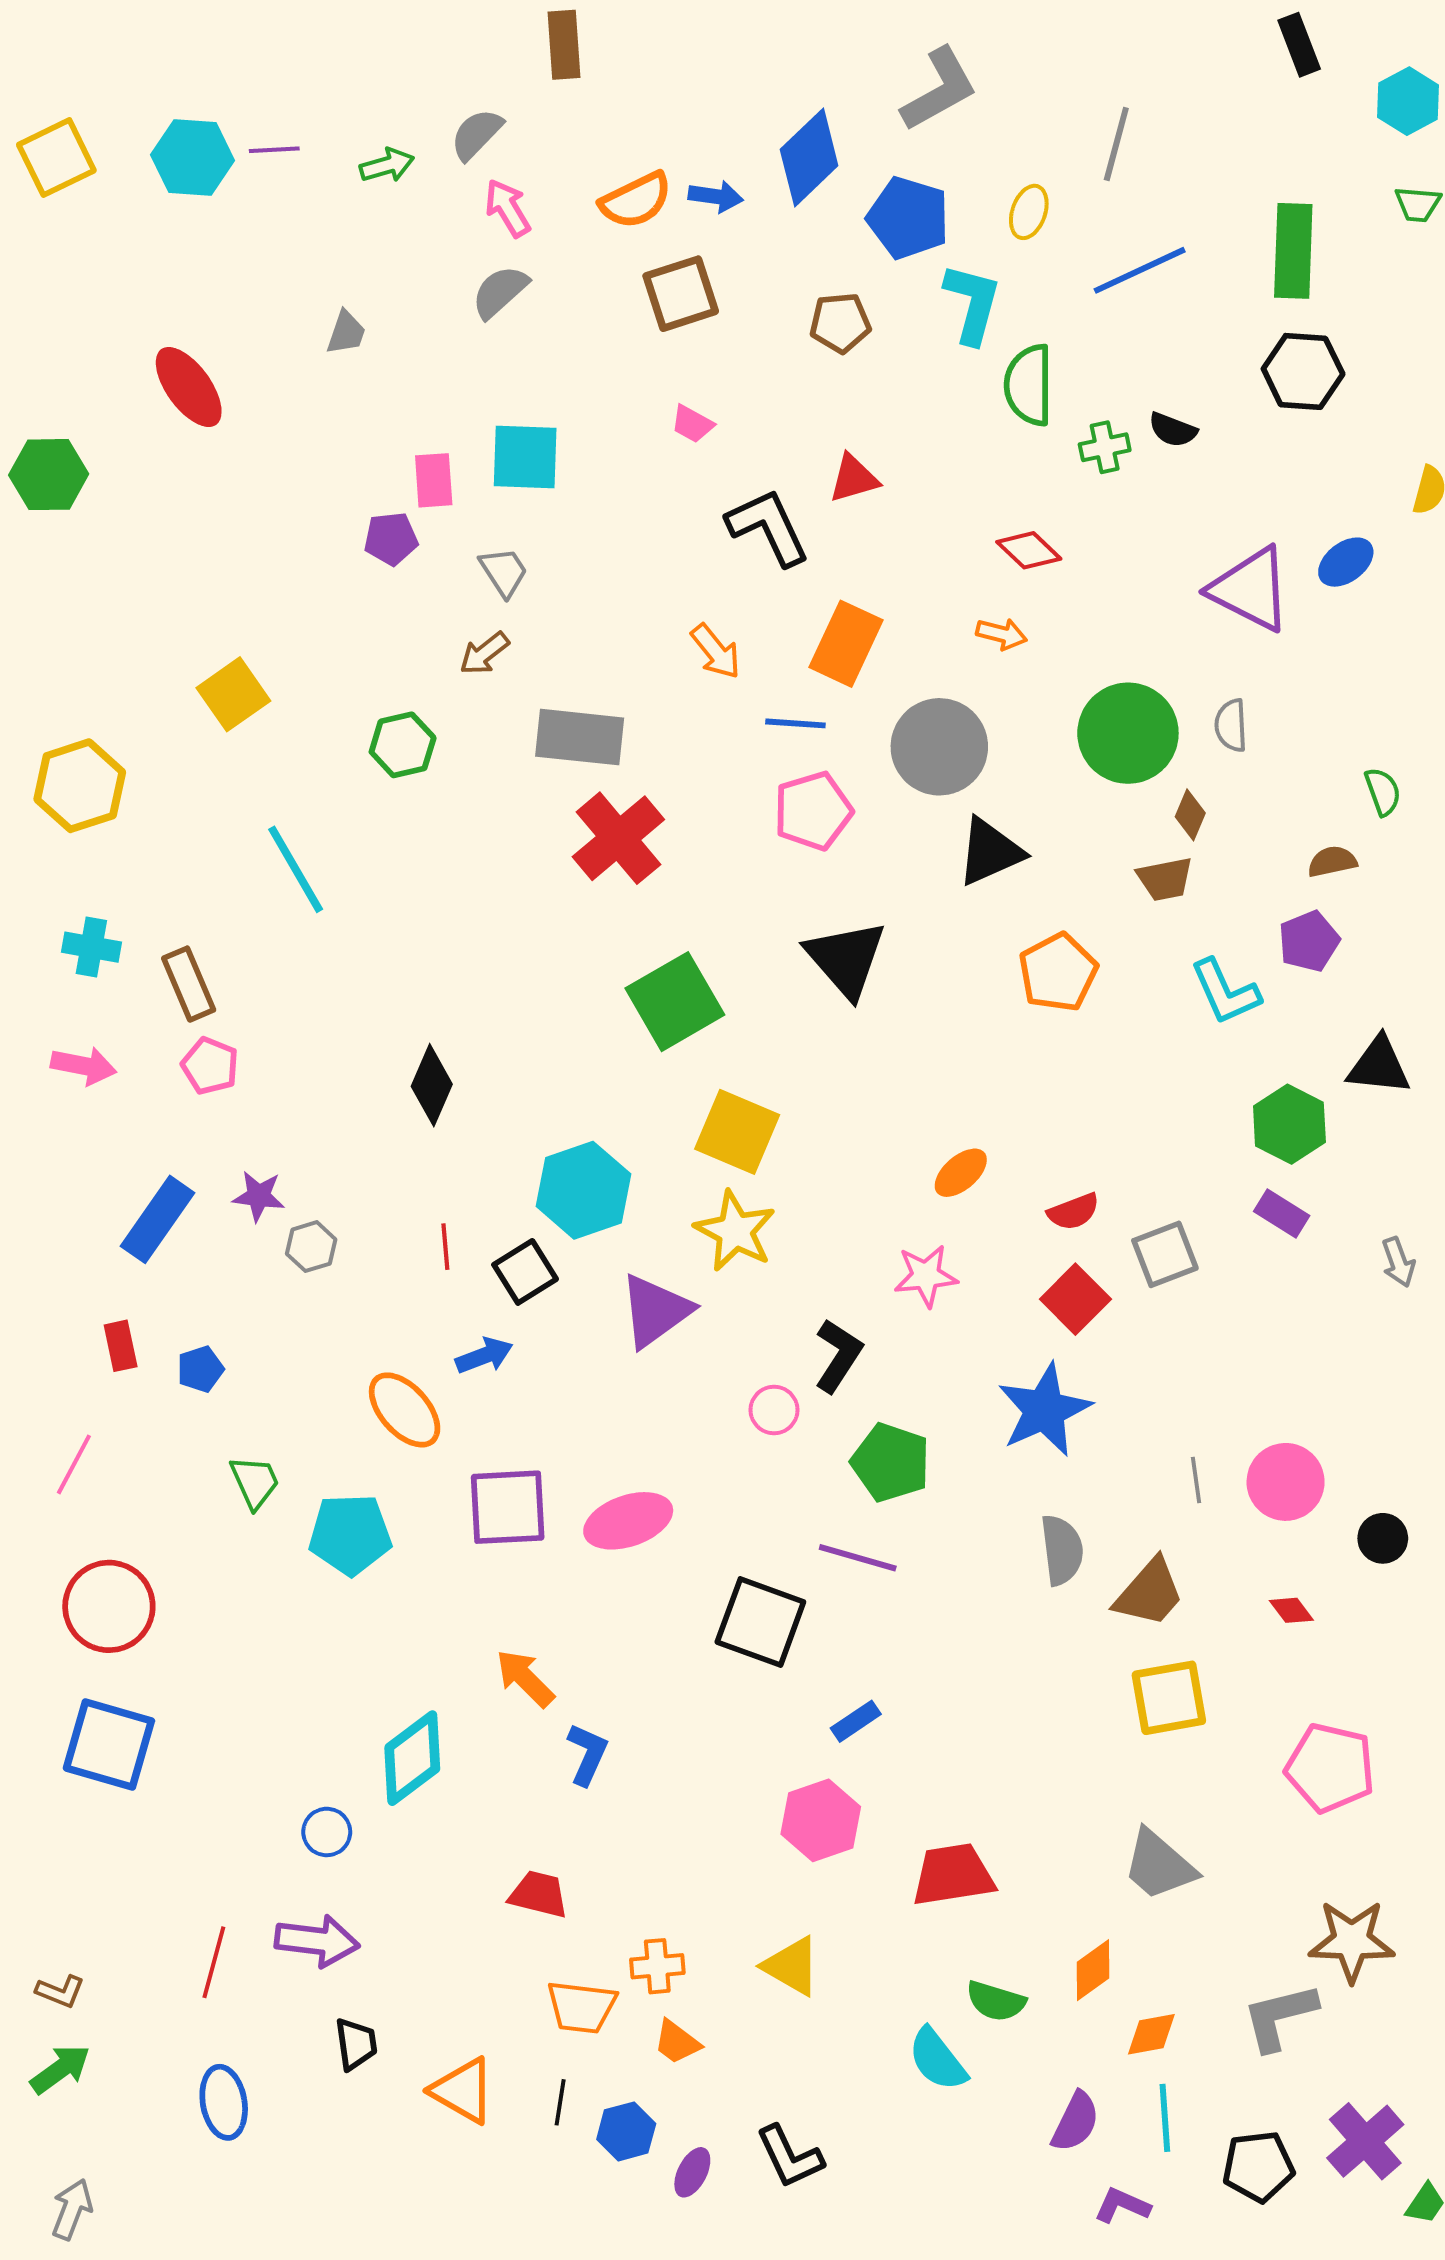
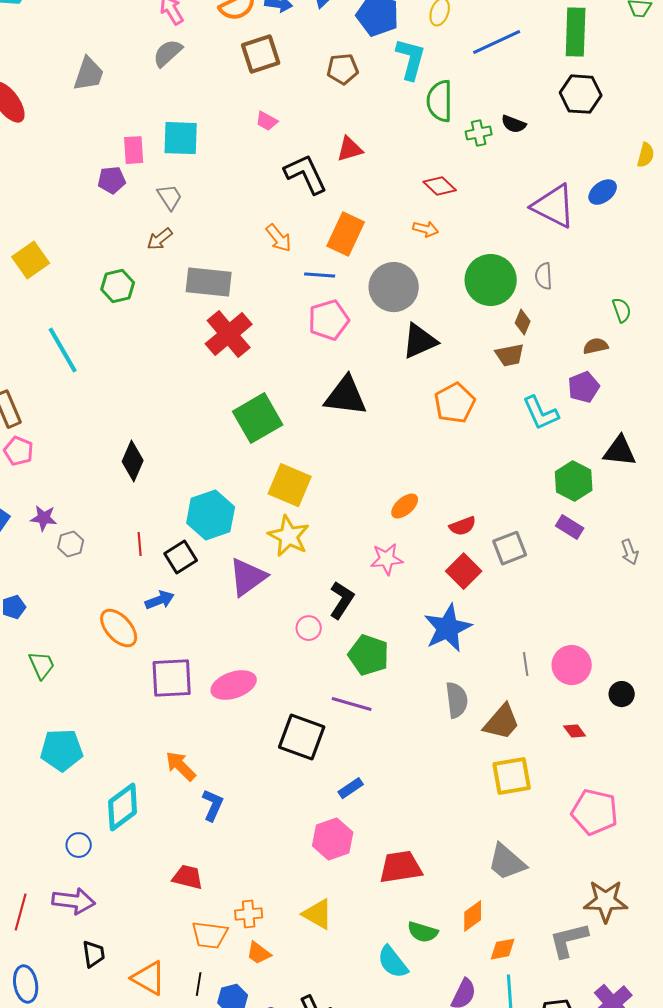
gray trapezoid: (346, 333) -> (89, 74), size x1.5
black triangle: (846, 959) -> (346, 396), turned -42
cyan pentagon: (350, 1534) -> (62, 750), moved

